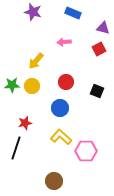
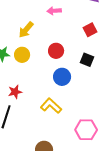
red square: (99, 49) -> (90, 30), moved
blue circle: (60, 108) -> (62, 77), moved
pink hexagon: (86, 151) -> (86, 130), moved

